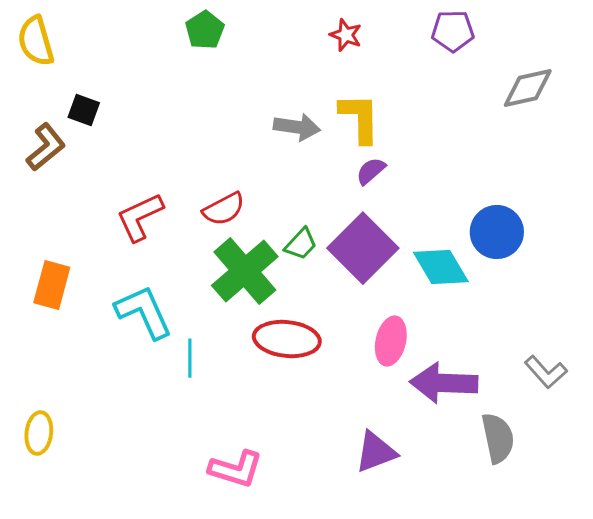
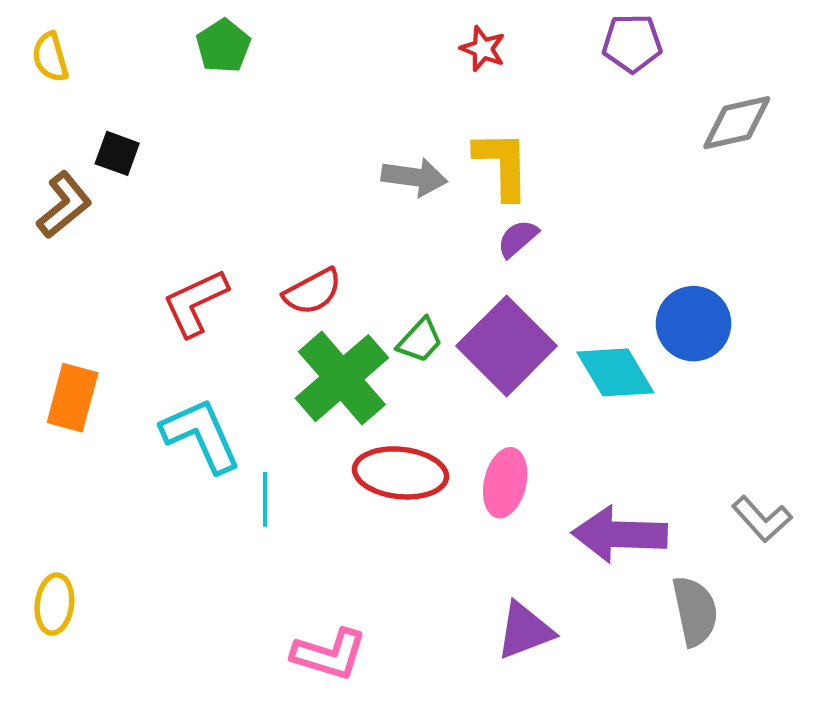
green pentagon: (205, 30) -> (223, 46), moved
yellow semicircle: (36, 41) -> (50, 57), size x0.7
pink ellipse: (391, 341) -> (505, 483), moved

